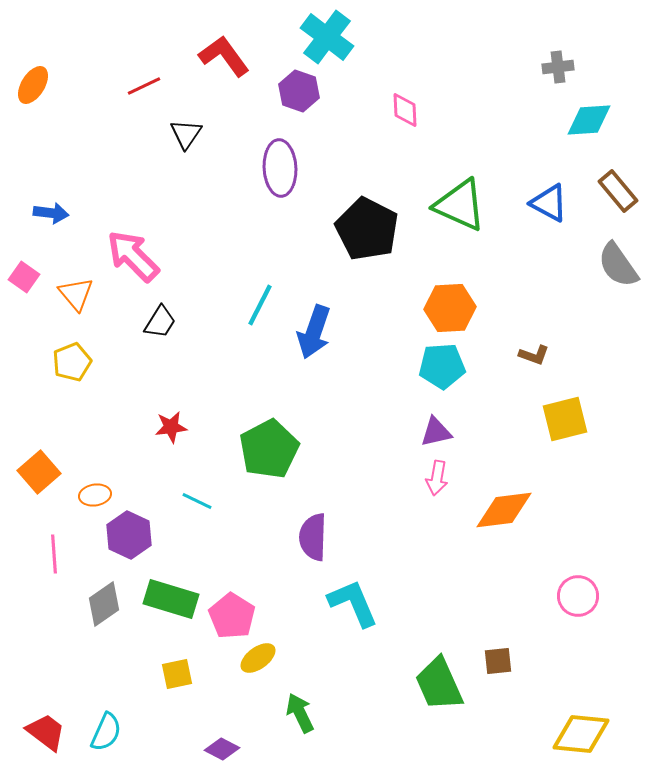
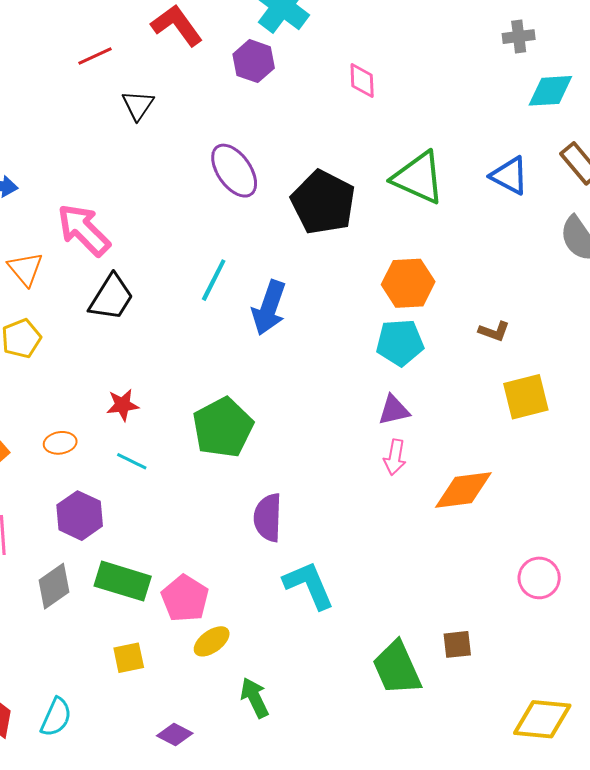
purple ellipse: (280, 168) -> (234, 171), moved, turned -32
black trapezoid: (160, 322) -> (111, 298), size x1.4
orange ellipse: (95, 495) -> (60, 443), moved
cyan line: (197, 501) -> (132, 461), moved

